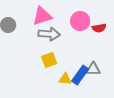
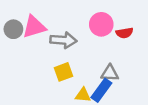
pink triangle: (42, 16) -> (34, 27), moved
gray triangle: (93, 69) -> (110, 73), moved

